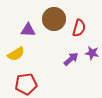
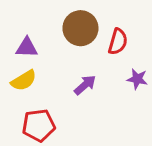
purple triangle: (28, 30) -> (27, 48), moved
purple arrow: (71, 59) -> (85, 85), moved

